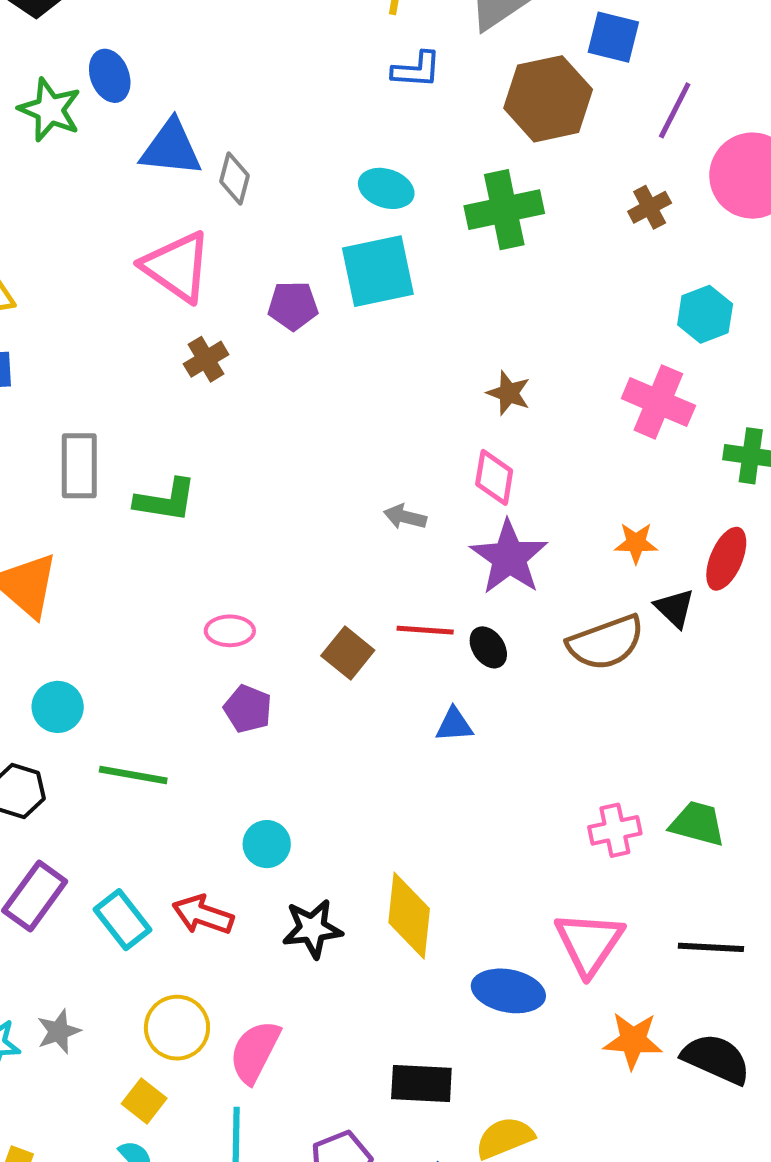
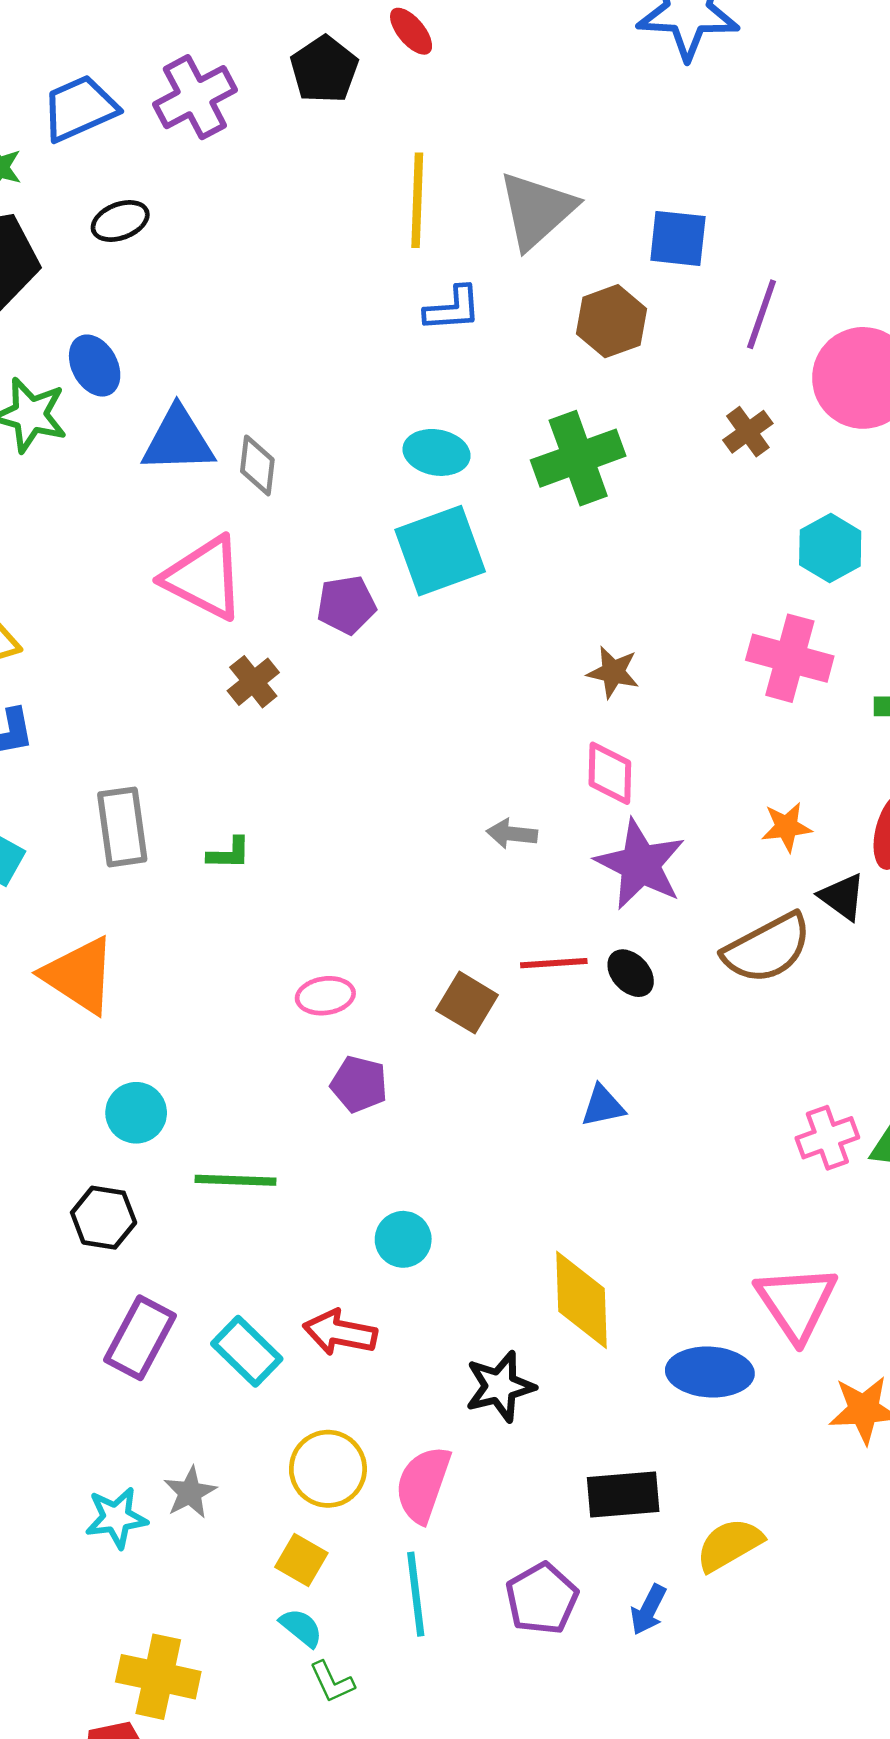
brown hexagon: (548, 99) -> (611, 321), size x0.7
green L-shape: (166, 500) -> (229, 853), size x0.6
blue triangle: (454, 725) -> (603, 1106), moved
pink cross: (615, 830) -> (827, 1138), moved
black star: (312, 929) -> (500, 1386), moved

